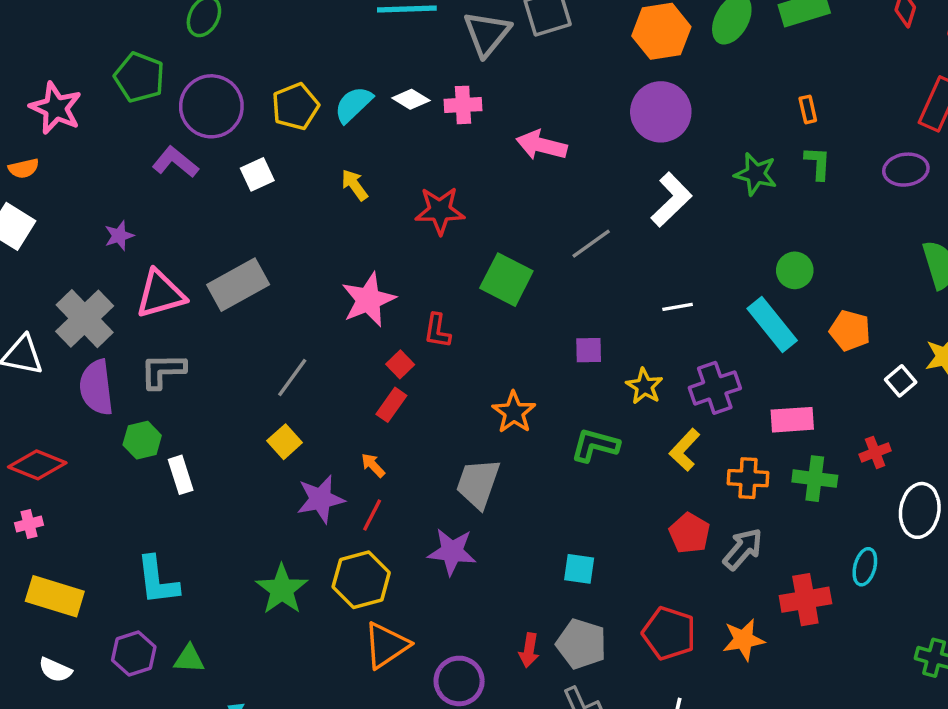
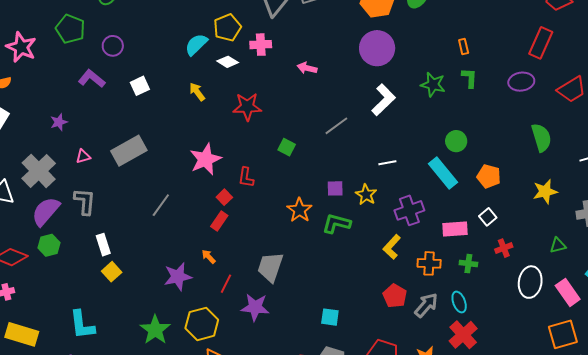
white diamond: (411, 99) -> (228, 62), moved
purple circle: (211, 106) -> (113, 46), size x0.6
yellow pentagon: (295, 106) -> (227, 28), moved
pink arrow: (542, 145) -> (307, 68), size x0.7
green square: (506, 280) -> (287, 147), size x0.6
pink triangle: (160, 294) -> (83, 156), size x0.5
gray L-shape: (163, 371) -> (85, 201), turned 96
white square: (901, 381) -> (488, 217), moved
yellow star: (644, 386) -> (366, 195), moved
purple semicircle: (96, 387) -> (46, 211), turned 48
orange star: (514, 412) -> (299, 210), moved
green hexagon: (142, 440) -> (49, 245), moved
yellow square: (285, 442) -> (112, 272), moved
green L-shape: (595, 445) -> (336, 224), moved
white rectangle: (181, 475) -> (103, 245), moved
green cross: (815, 479) -> (468, 264), size x0.7
red line: (372, 515) -> (226, 284), moved
cyan ellipse: (865, 567) -> (459, 302), moved, turned -35
red cross: (805, 600) -> (463, 335), turned -32

